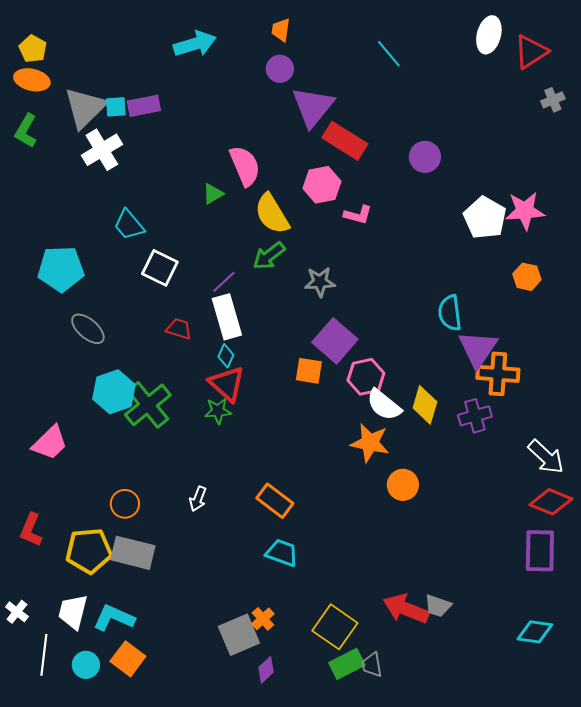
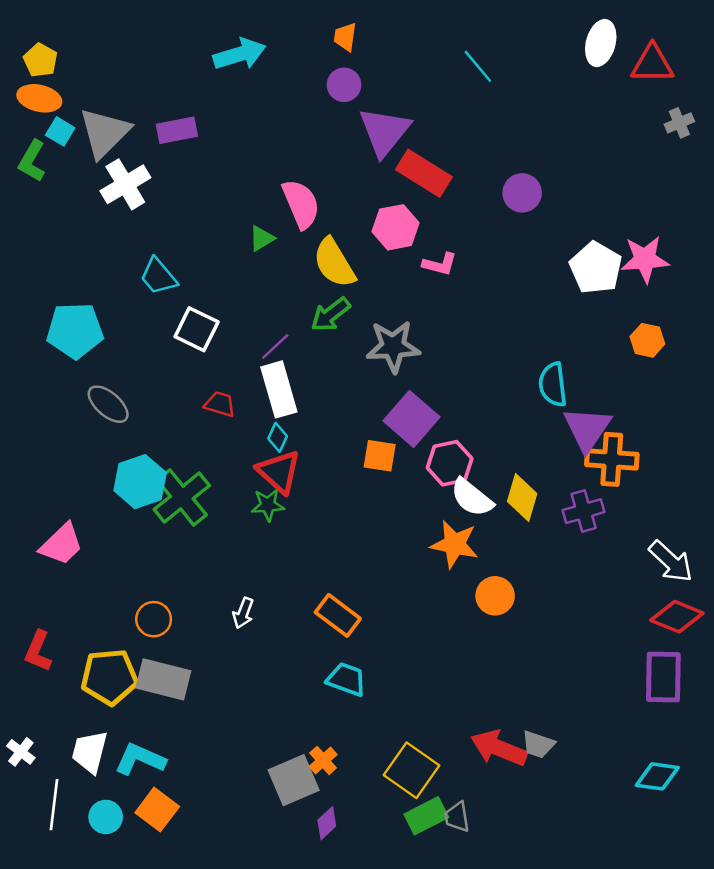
red triangle: (531, 52) -> (652, 64), turned 33
cyan square: (116, 107) -> (60, 131), moved, turned 35
gray star: (320, 282) -> (393, 346), size x1.4

